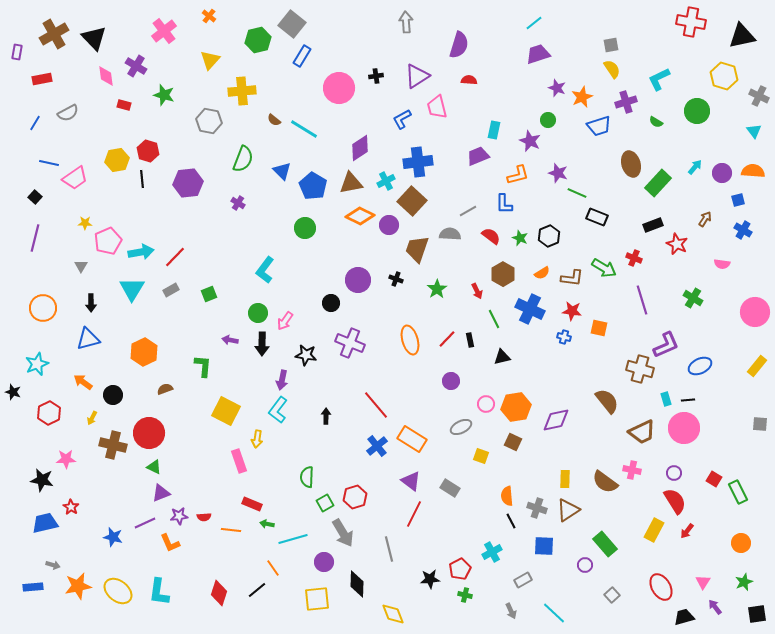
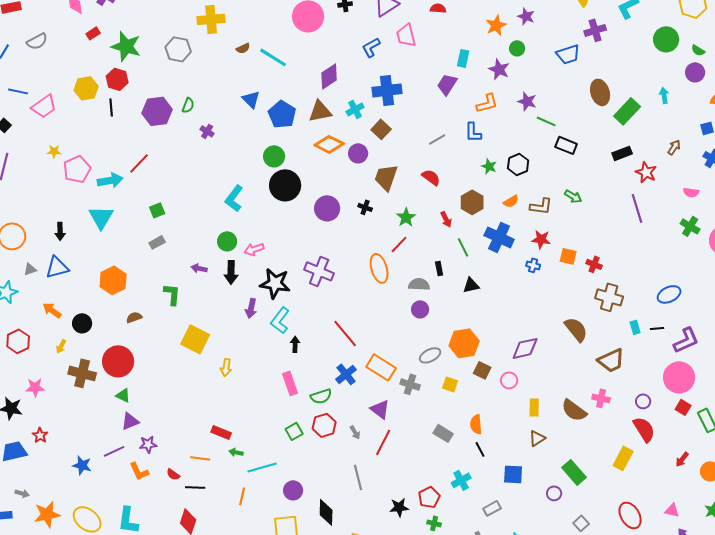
green star: (164, 95) -> (126, 46), moved, size x1.4
orange star: (582, 97) -> (496, 25), moved
red rectangle: (124, 105) -> (93, 33), turned -48
brown semicircle: (274, 120) -> (243, 48), turned -64
green semicircle: (656, 122) -> (698, 50), moved
purple trapezoid: (478, 156) -> (447, 84), turned -35
green semicircle: (243, 159) -> (188, 105), moved, size x0.6
cyan arrow: (695, 167) -> (664, 95), turned -49
purple circle: (722, 173) -> (695, 72), moved
brown square: (412, 201) -> (381, 129), size x0.7
gray semicircle: (450, 234) -> (419, 284), moved
red semicircle: (491, 236) -> (431, 177), moved
red line: (175, 257) -> (139, 163), moved
red cross: (634, 258) -> (594, 264), moved
gray triangle: (81, 266) -> (30, 269), moved, turned 40
green arrow: (604, 268) -> (573, 196), size x0.7
gray rectangle: (171, 290) -> (157, 242), moved
green square: (209, 294) -> (157, 210), moved
green cross: (693, 298) -> (690, 226), moved
purple line: (642, 300) -> (637, 208), moved
black circle: (331, 303) -> (285, 185), moved, size x1.8
pink arrow: (285, 321) -> (254, 249), turned 36
red line: (447, 339) -> (399, 244), moved
purple L-shape: (666, 345) -> (686, 340), moved
black star: (306, 355) -> (275, 283), size x1.4
pink circle: (486, 404) -> (509, 380), moved
orange hexagon: (516, 407) -> (464, 343), moved
cyan L-shape: (278, 410) -> (280, 320), moved
pink circle: (684, 428) -> (679, 377), moved
pink rectangle: (239, 461) -> (290, 383), moved
green semicircle: (307, 477) -> (321, 396), moved, turned -110
gray rectangle: (450, 488) -> (443, 433), moved
gray cross: (537, 508) -> (410, 384), moved
brown triangle: (568, 510) -> (537, 438), size x0.7
red semicircle: (204, 517) -> (173, 474), moved, turned 40
red arrow: (687, 531) -> (682, 459), moved
gray arrow: (343, 533) -> (355, 432), moved, size x0.5
orange line: (273, 568) -> (242, 496), turned 48
pink triangle: (703, 582) -> (672, 510), turned -49
black line: (257, 590) -> (195, 487), moved, turned 42

